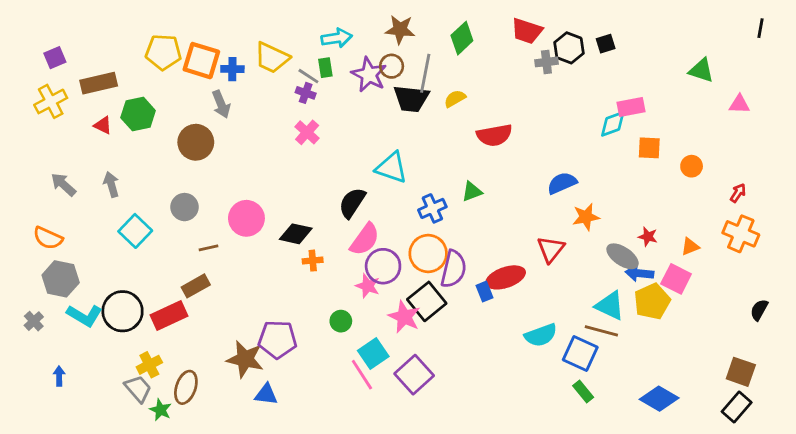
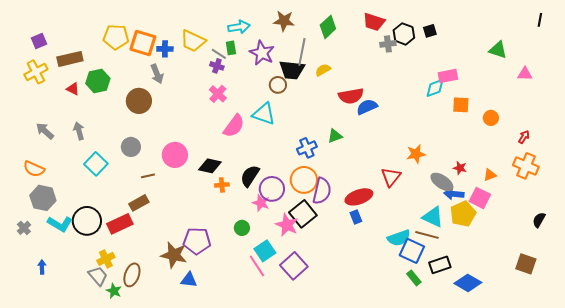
brown circle: (392, 66) -> (278, 85), moved
cyan triangle: (392, 168) -> (264, 114), moved
blue semicircle: (562, 183) -> (367, 107), moved
black semicircle: (352, 203) -> (250, 176), moved
pink semicircle: (365, 239) -> (234, 126), moved
blue rectangle: (484, 292) -> (356, 217), moved
cyan semicircle: (541, 335) -> (399, 238), moved
black rectangle: (737, 407) -> (440, 265), moved, turned 30

